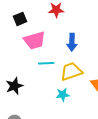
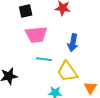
yellow trapezoid: (71, 72) -> (67, 71), turned -115

